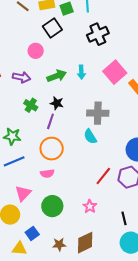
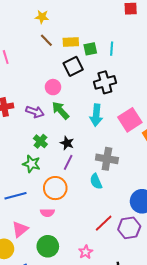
black cross: (98, 34) -> (105, 82), moved
cyan arrow: (81, 72) -> (96, 115), size x1.5
green arrow: (57, 76) -> (60, 110), moved, turned -120
purple line: (50, 121) -> (68, 162), moved
green star: (12, 136) -> (31, 164), moved

